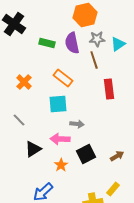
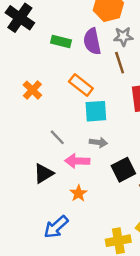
cyan square: (58, 104) -> (96, 111), moved
gray line: (19, 120) -> (57, 137), moved
black square: (86, 154) -> (123, 170), moved

